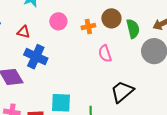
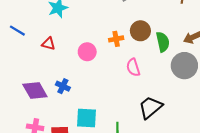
pink circle: (58, 21) -> (87, 52), moved
blue cross: (36, 57) -> (63, 86), moved, size x0.6

